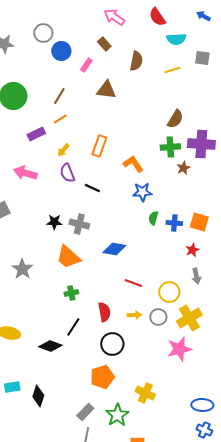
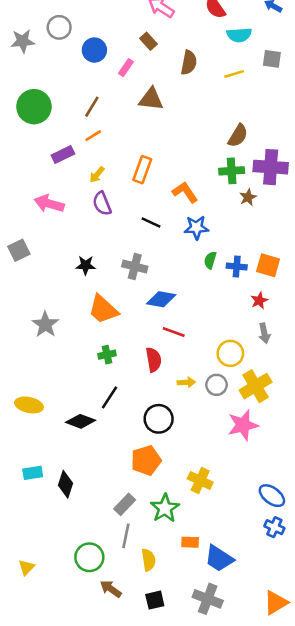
gray circle: (43, 33) -> (59, 27), moved
black line: (92, 188) -> (151, 222), moved
gray cross: (79, 224) -> (135, 267), moved
red line: (133, 283) -> (174, 332), moved
red semicircle: (104, 312) -> (154, 360), moved
blue ellipse: (202, 405) -> (272, 496), turned 35

